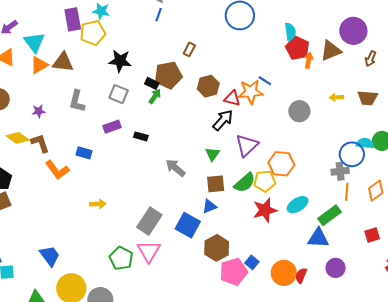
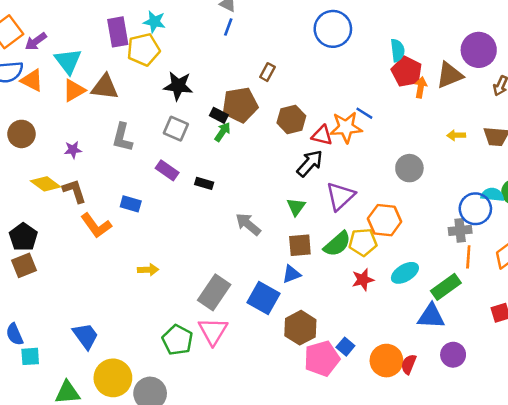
gray circle: (299, 111) -> (409, 168), moved
purple rectangle: (112, 127) -> (167, 170), turned 54
red star: (265, 210) -> (363, 280), size x0.7

